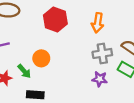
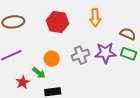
gray cross: (102, 53) -> (81, 55), moved
purple star: (100, 79) -> (105, 53), moved, size x1.5

